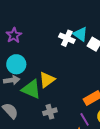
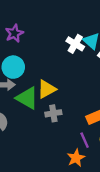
gray cross: (50, 112) -> (53, 113), moved

